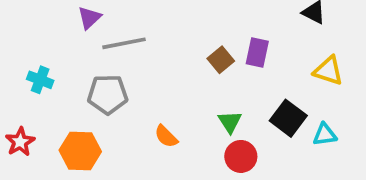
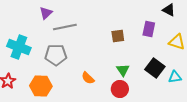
purple rectangle: (257, 52) -> (149, 29), moved
brown square: (221, 60) -> (118, 36), turned 32
cyan cross: (40, 80) -> (19, 47), size x1.6
red circle: (241, 156) -> (120, 89), moved

